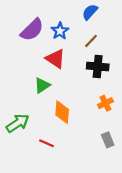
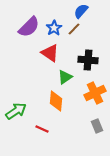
brown line: (91, 41) -> (74, 29), moved
green triangle: (42, 85) -> (65, 77), moved
orange cross: (105, 103) -> (95, 93), size x1.5

